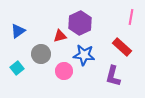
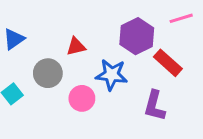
pink line: (131, 17) -> (181, 18), turned 63
purple hexagon: (80, 23) -> (137, 36), moved

